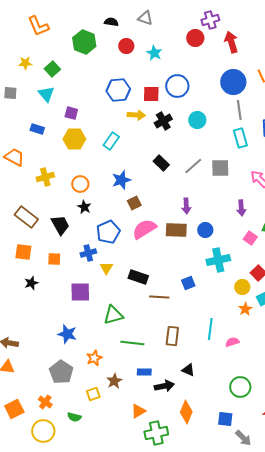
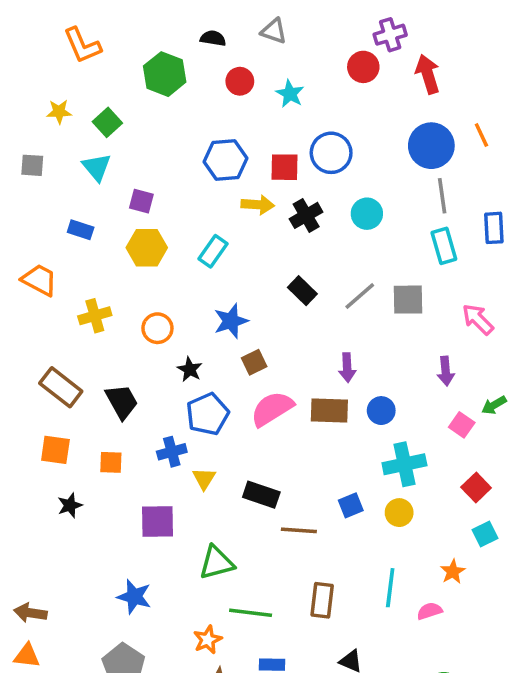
black star: (84, 207) -> (190, 369), moved
yellow circle: (242, 287) -> (399, 513), moved
orange star: (245, 309) -> (453, 572), moved
orange star: (94, 358) -> (208, 640), moved

